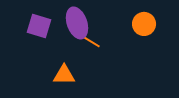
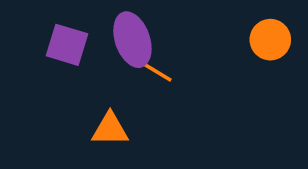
orange circle: (144, 24) -> (270, 40), moved

